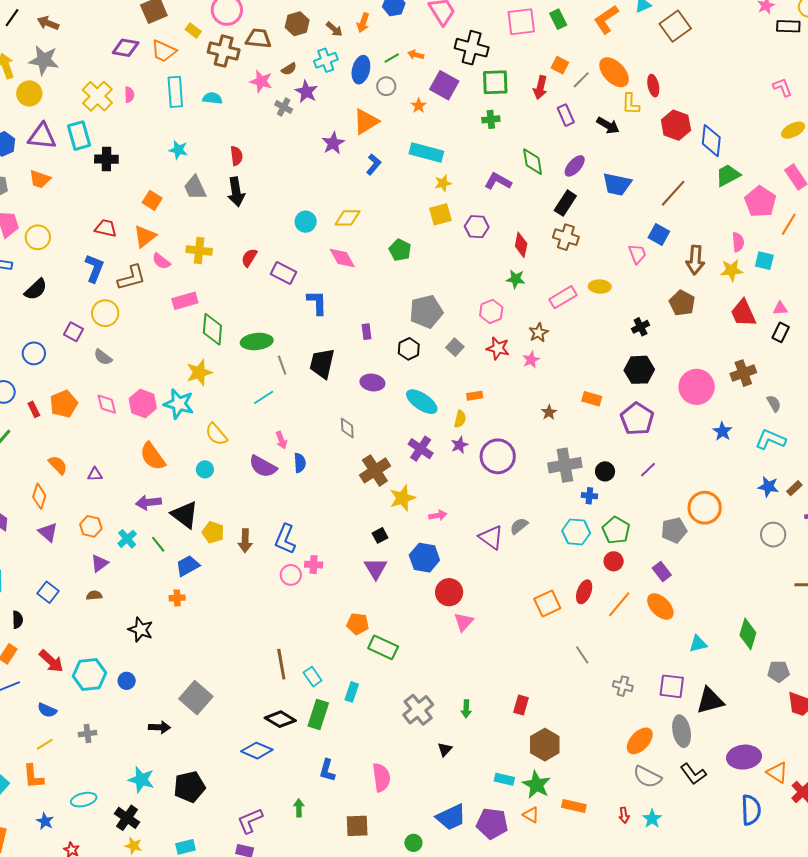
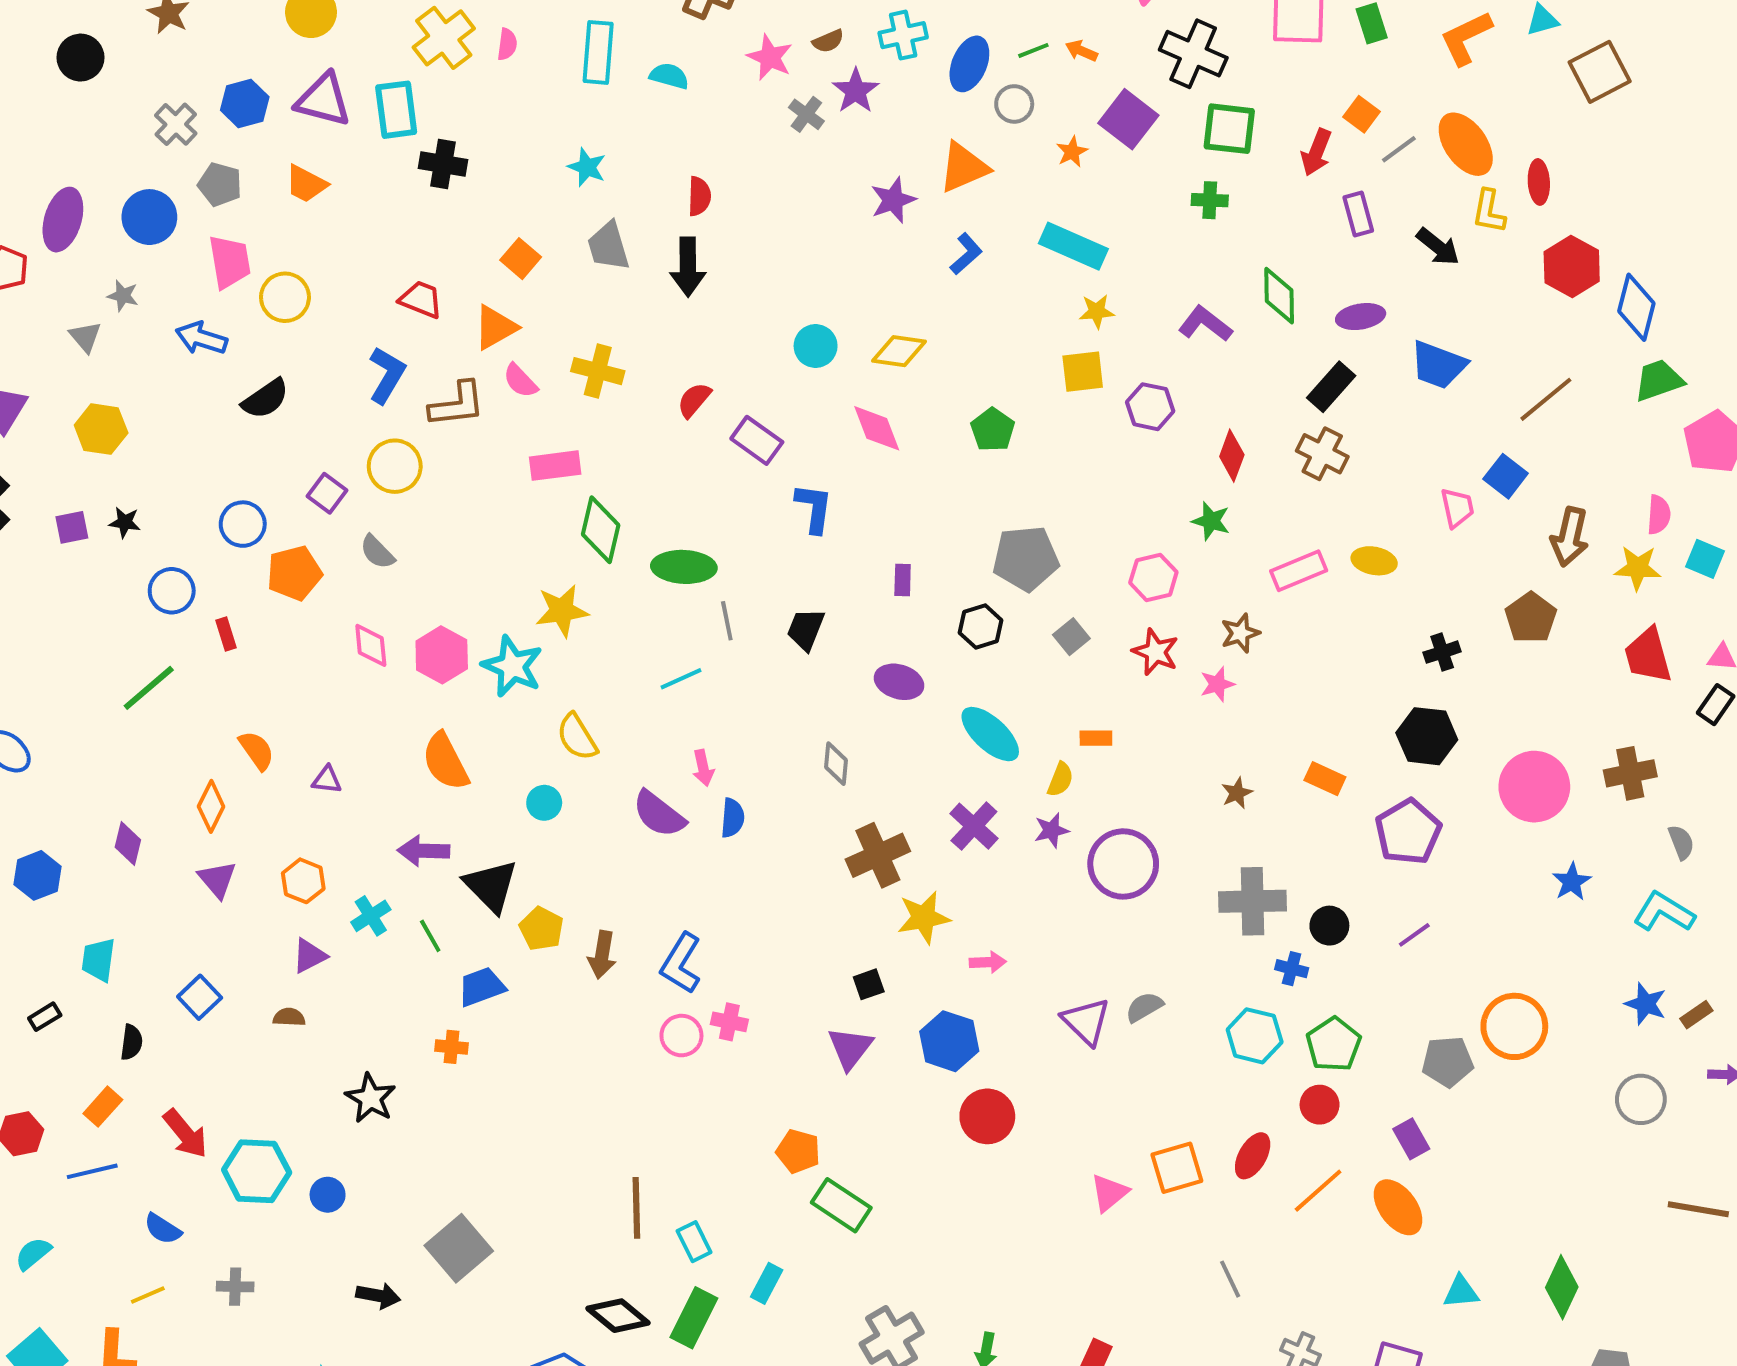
purple ellipse: (575, 166) -> (1361, 317), turned 30
black trapezoid: (322, 363) -> (806, 629), size x0.7
orange pentagon: (64, 404) -> (294, 573), moved
pink triangle: (464, 622) -> (1109, 1193), moved

